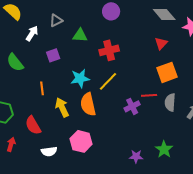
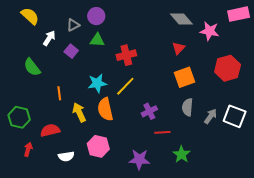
purple circle: (111, 11) -> (96, 16), moved
purple square: (53, 55) -> (71, 51), moved, turned -32
red line: (149, 95) -> (162, 132), moved
red semicircle: (33, 125) -> (50, 130), turned 108
purple star: (136, 156) -> (139, 159), moved, size x1.5

